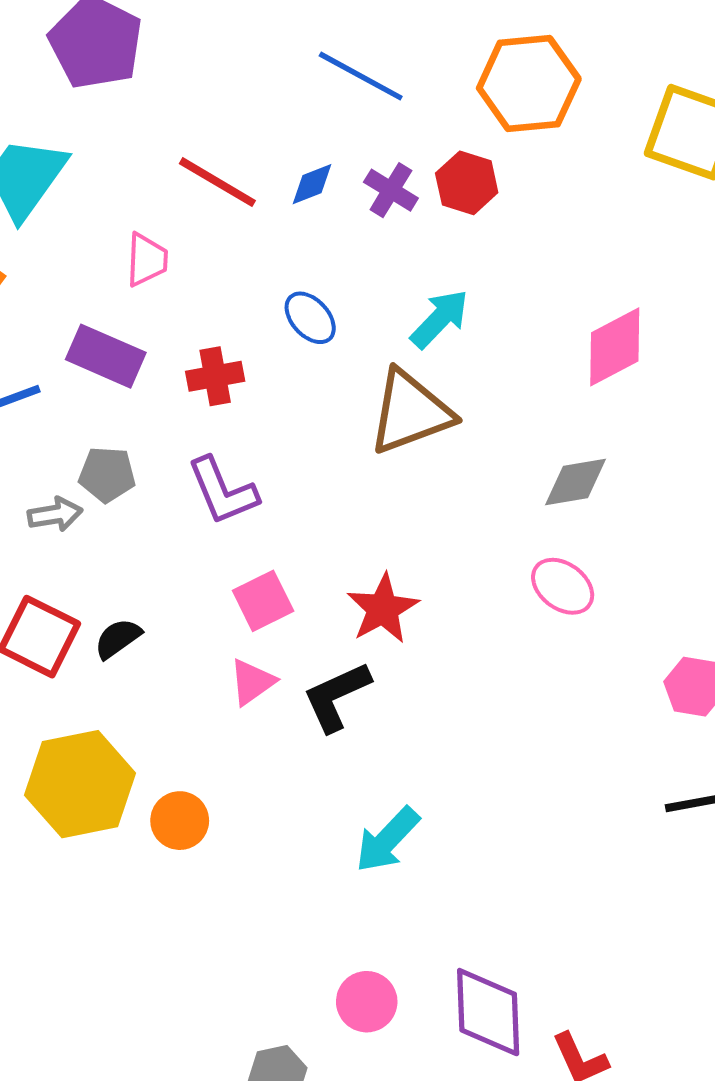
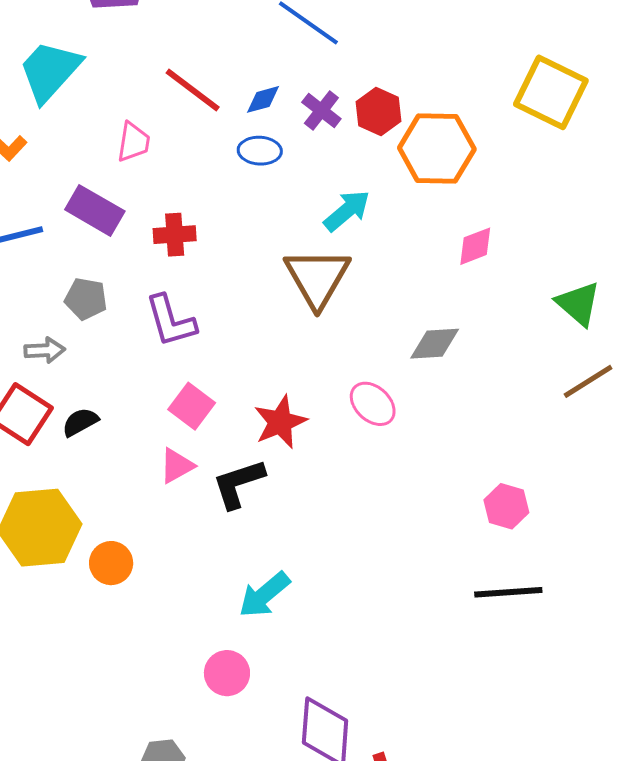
orange hexagon: (529, 84) -> (437, 148), moved
blue ellipse: (310, 318) -> (260, 151), moved, turned -51
pink diamond: (615, 347) -> (475, 246), size x0.7
brown triangle: (410, 412) -> (317, 278), turned -46
gray arrow: (55, 514) -> (45, 350), moved
pink ellipse: (563, 586) -> (373, 404), moved
pink square: (263, 601) -> (192, 406), turned -33
pink circle: (367, 1002) -> (227, 673), moved

